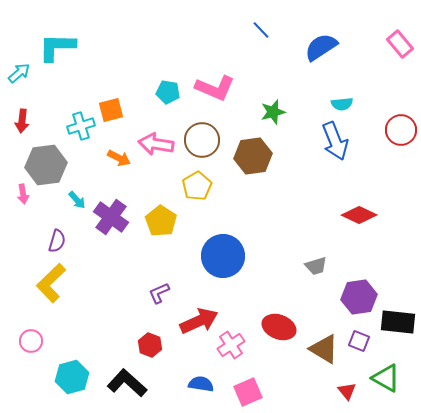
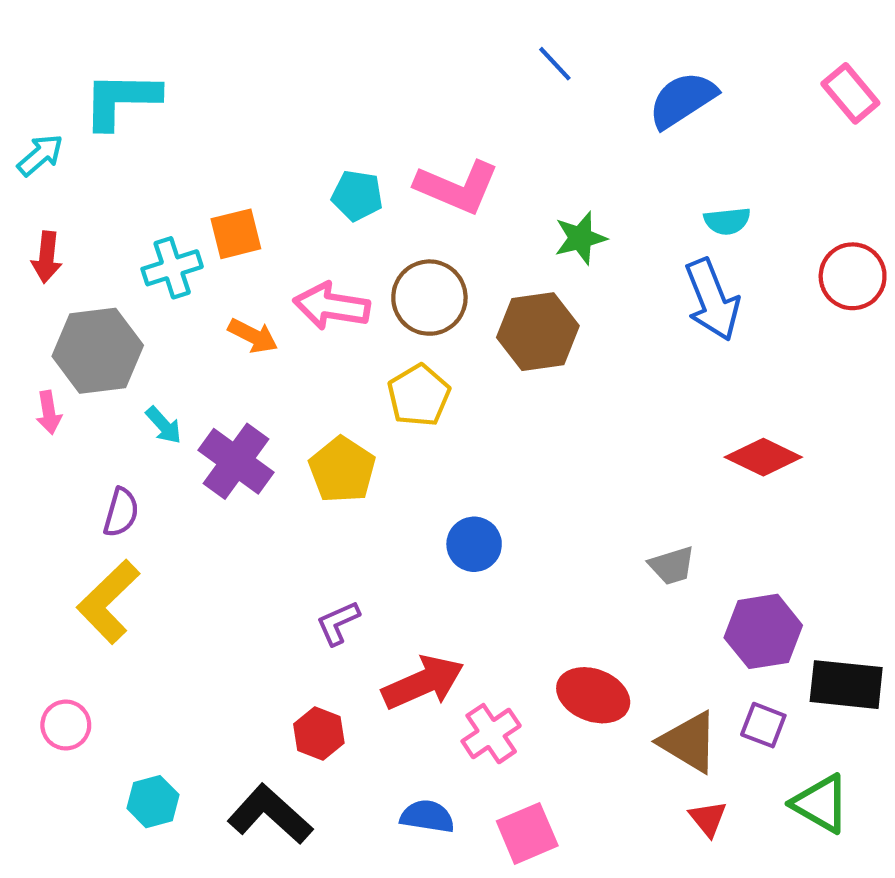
blue circle: (223, 256) -> (474, 544), size x0.6
cyan hexagon: (72, 377) -> (153, 802), size x0.7
red triangle: (347, 391) -> (708, 819), moved

